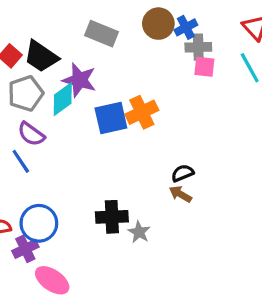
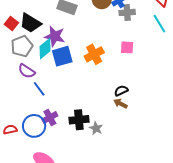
pink square: (204, 67) -> (127, 47), moved
blue square: (111, 118) -> (62, 56), moved
blue line: (21, 161) -> (39, 89), moved
purple cross: (25, 249) -> (50, 118), moved

